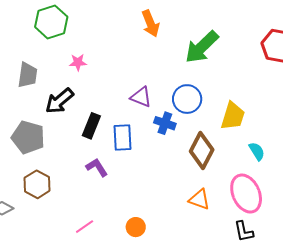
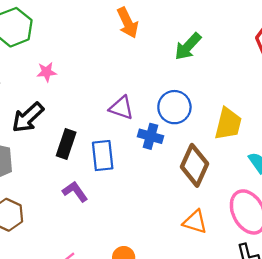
green arrow: (202, 47) -> (188, 46), size x0.7

